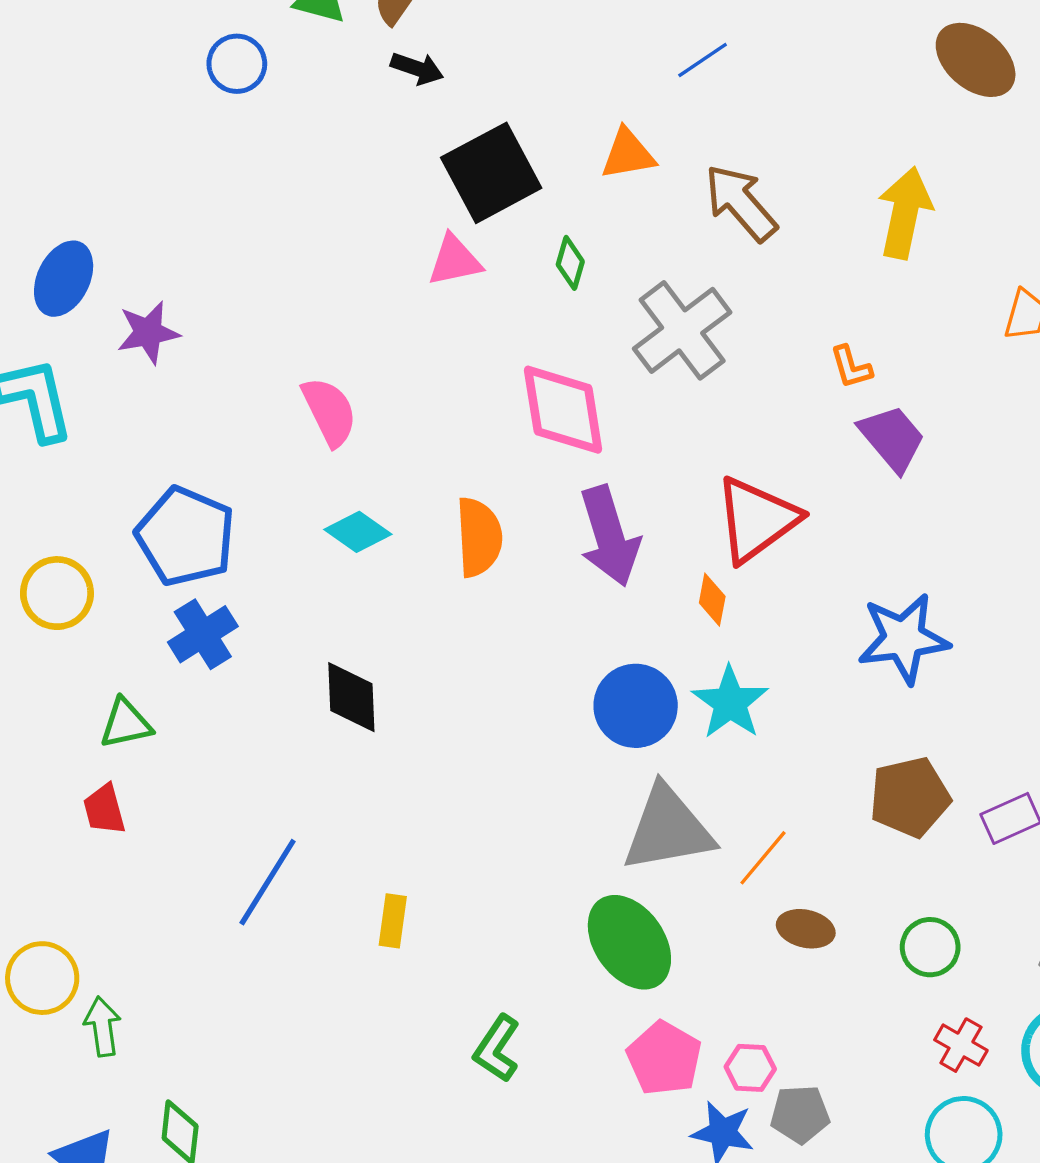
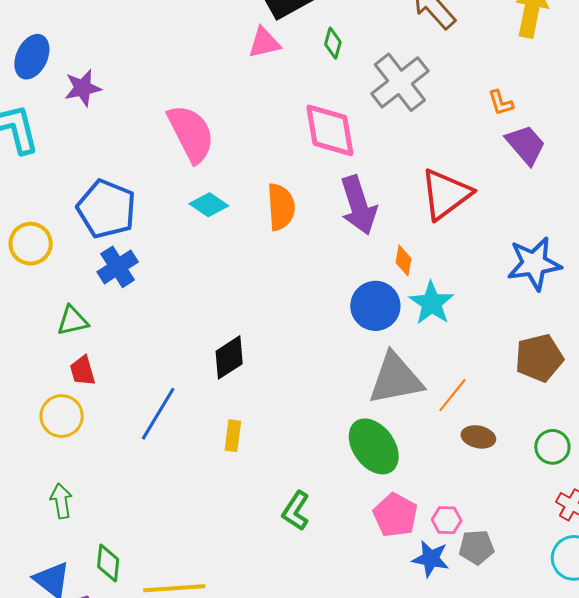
pink semicircle: (329, 412) -> (191, 134), size x1.4
orange diamond: (712, 600) -> (403, 261), moved
black diamond: (351, 697) -> (229, 357), moved, turned 60
red trapezoid: (104, 809) -> (83, 371), moved
yellow circle: (42, 978) -> (62, 416), moved

